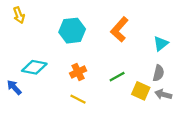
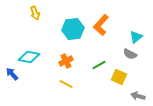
yellow arrow: (19, 15) -> (35, 13), moved
cyan hexagon: (72, 31) -> (73, 29), moved
gray semicircle: (158, 73) -> (130, 54), moved, turned 104
gray arrow: (163, 94) -> (138, 96), moved

